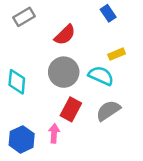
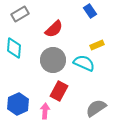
cyan diamond: (17, 82) -> (14, 48), moved
gray semicircle: (108, 111) -> (96, 108), moved
blue hexagon: (22, 139) -> (18, 104), moved

